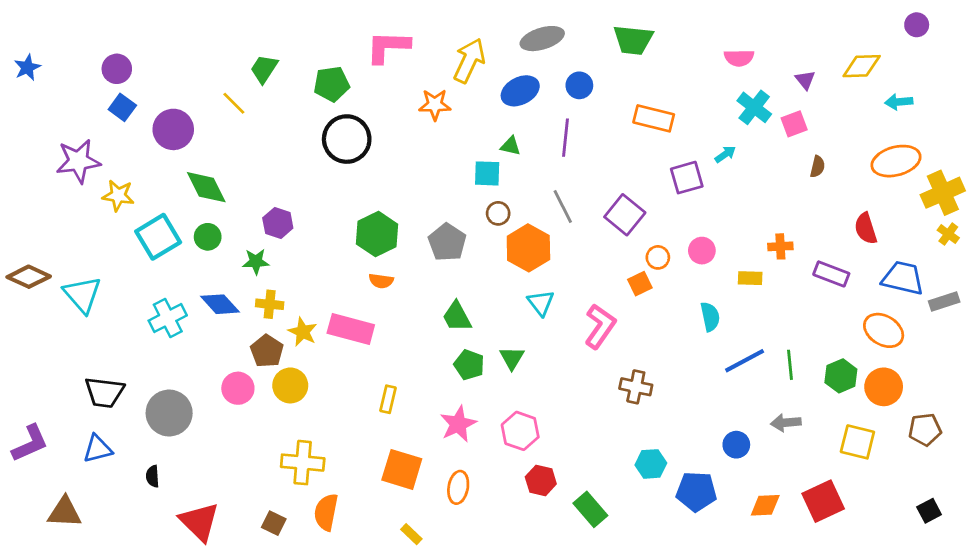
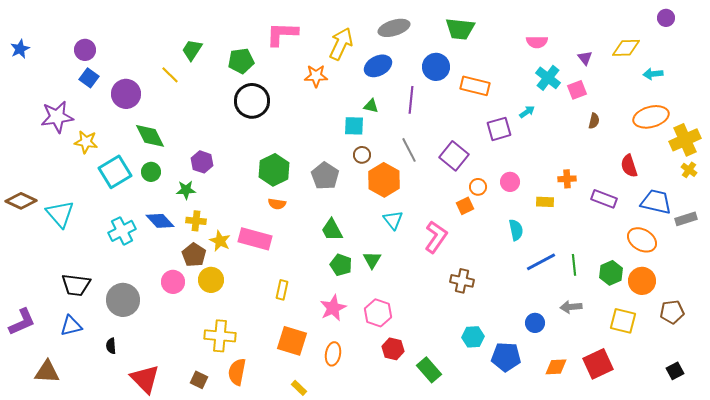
blue circle: (579, 85) -> (436, 67), moved, size x1.4

